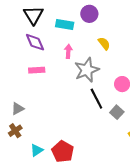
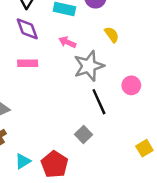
pink arrow: (68, 51) -> (67, 42), turned -72
gray square: (117, 112) -> (83, 134), moved

